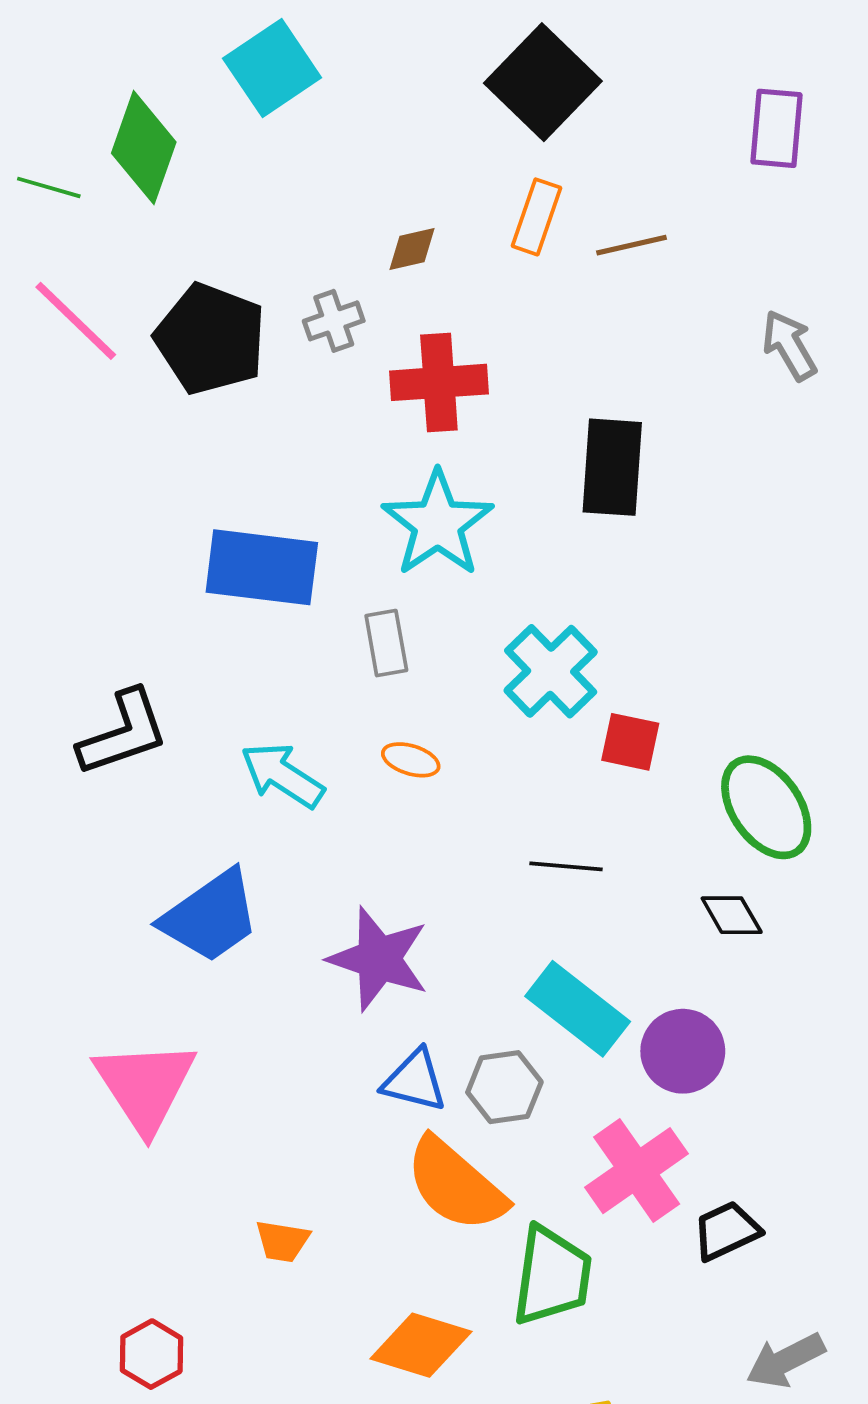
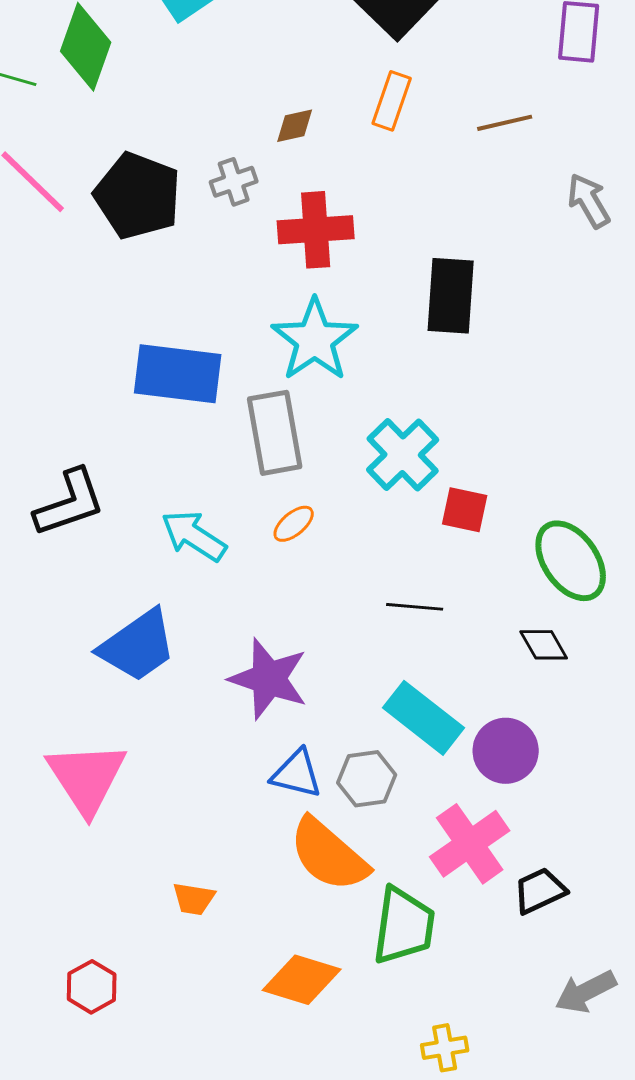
brown line: (631, 245) -> (505, 123), moved
gray rectangle: (386, 643) -> (275, 433), size x1.6
orange ellipse: (411, 760) -> (294, 524), turned -57

